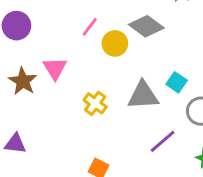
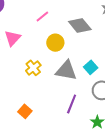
yellow circle: (115, 43) -> (55, 43), moved
purple line: (163, 141) -> (72, 104), turned -42

